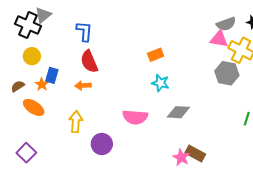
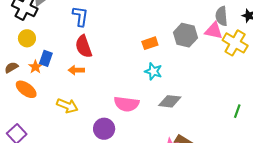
gray semicircle: (226, 24) -> (222, 16), turned 102
gray hexagon: (227, 73) -> (185, 35), moved
yellow arrow: (76, 122) -> (67, 106), turned 105
purple circle: (102, 144) -> (104, 129), moved

